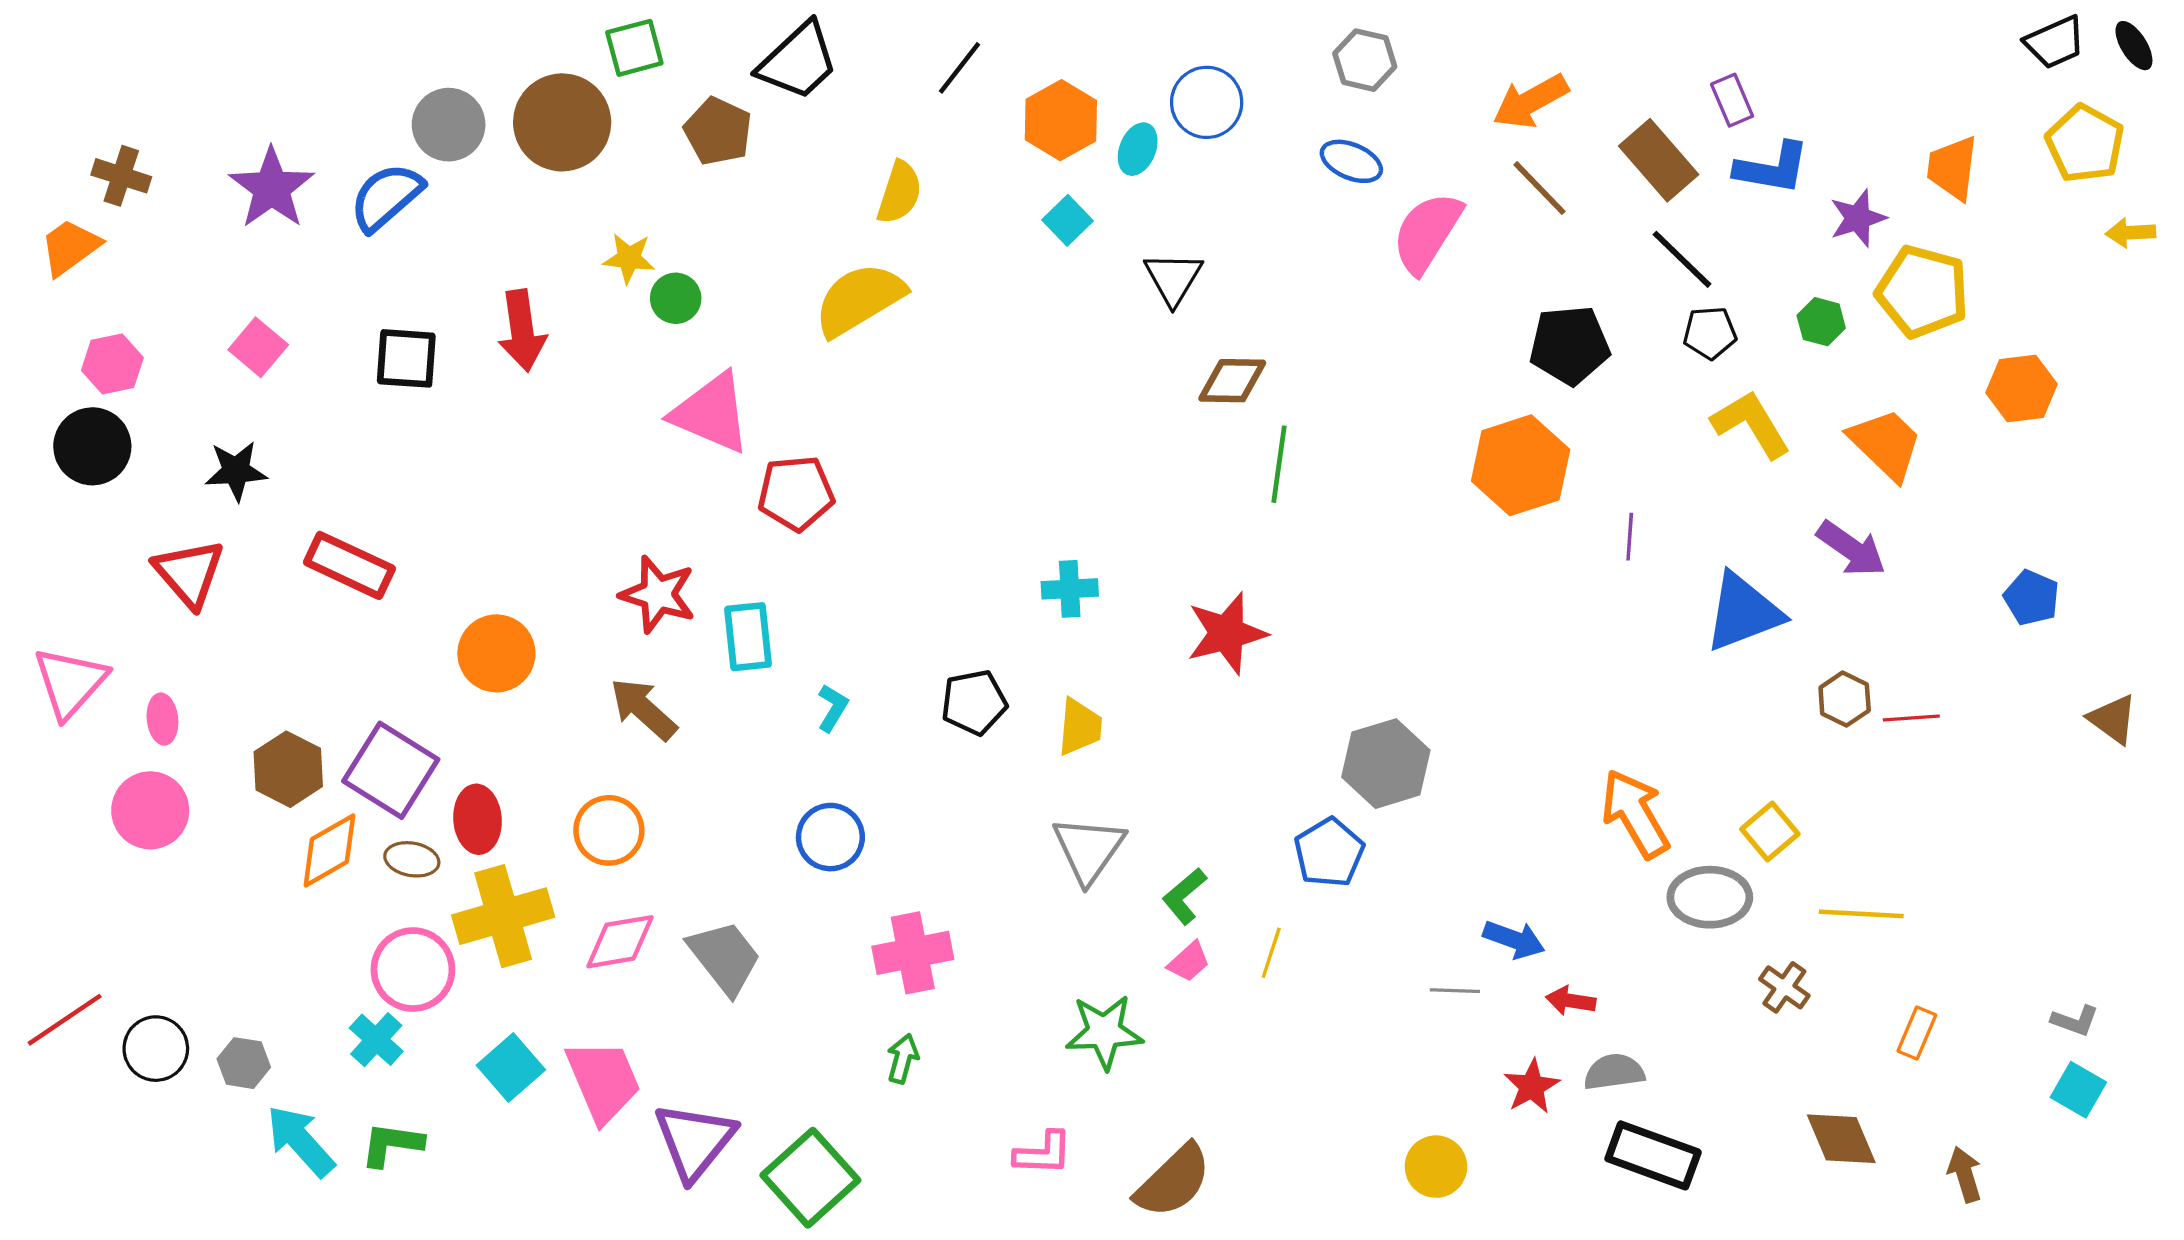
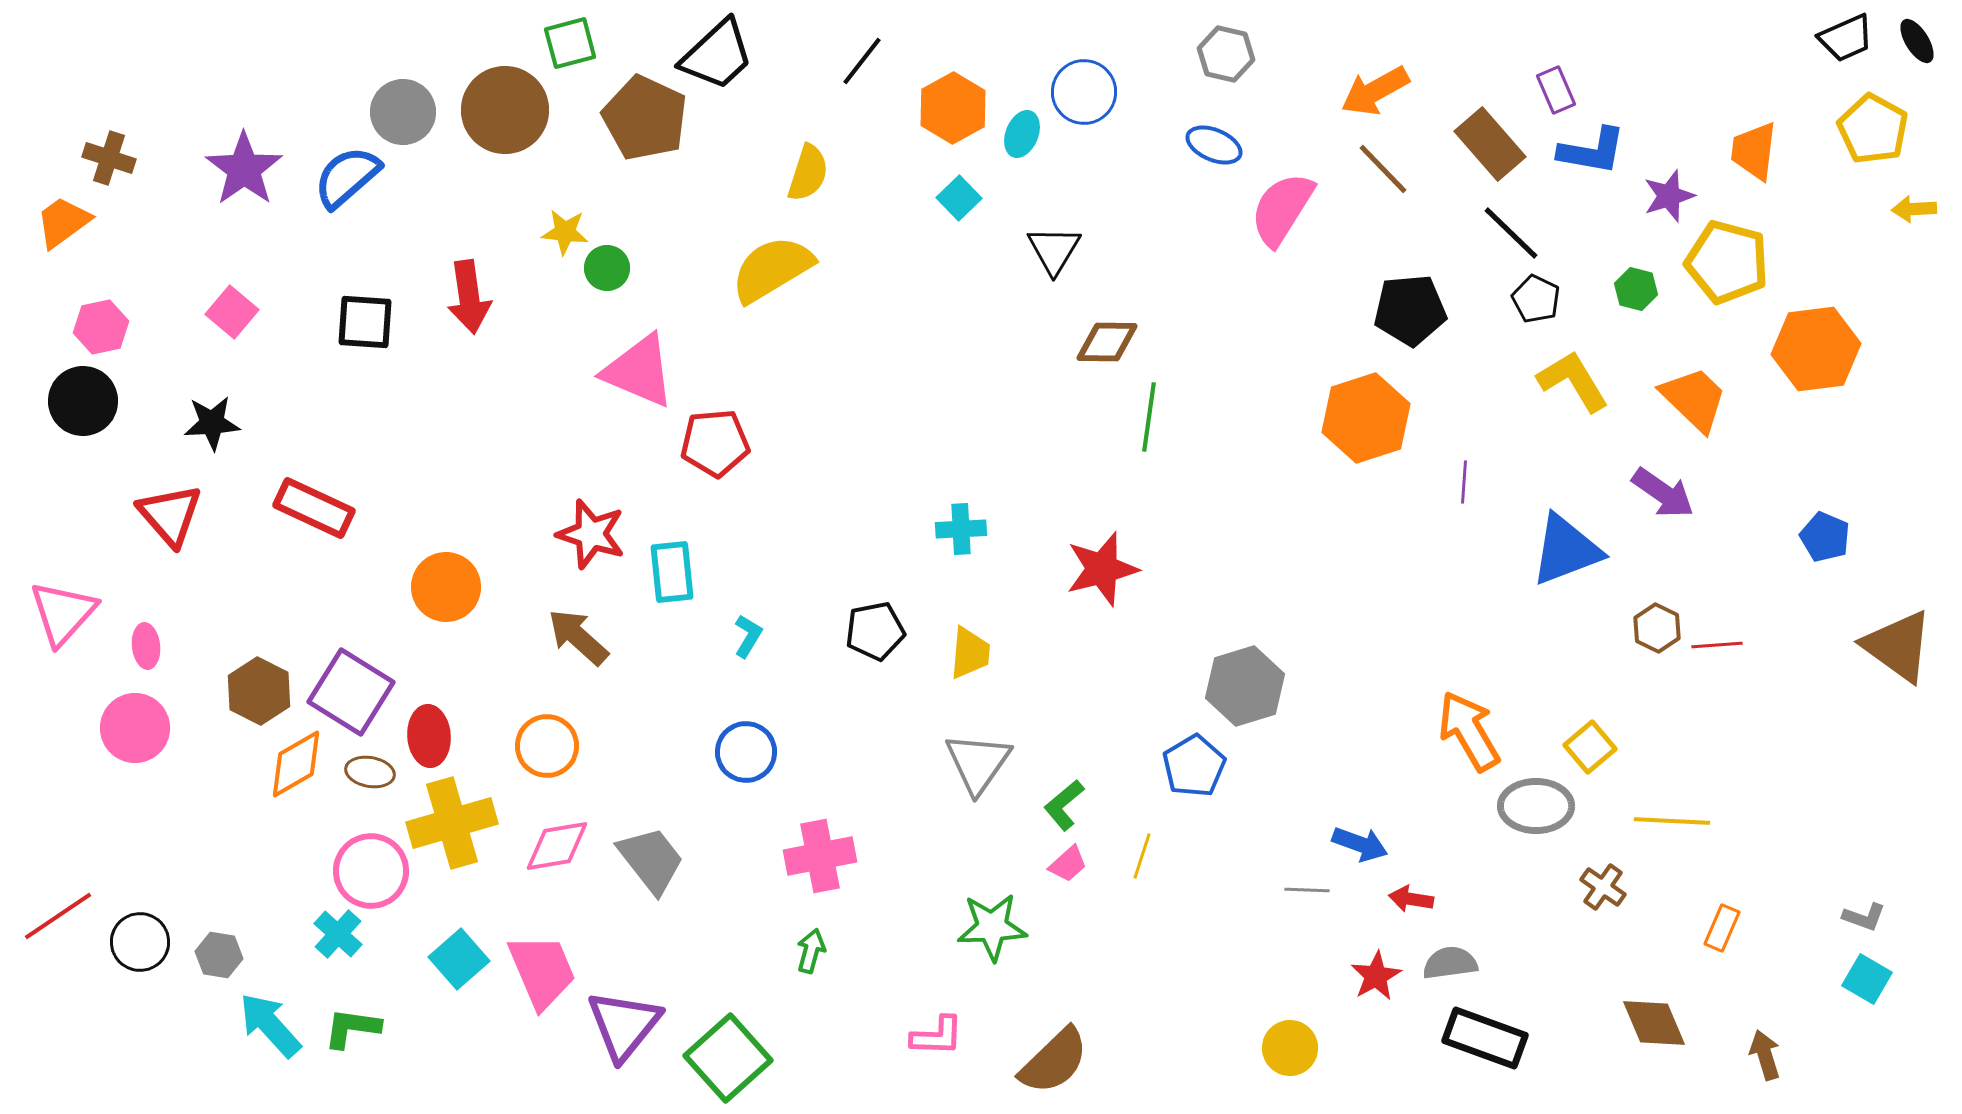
brown pentagon: (718, 131) -> (645, 118), size x1.4
black pentagon: (1710, 333) -> (1536, 299), turned 30
orange hexagon: (2022, 388) -> (1816, 349), size x1.4
brown triangle: (2113, 719) -> (1898, 646), size x1.6

